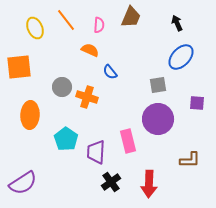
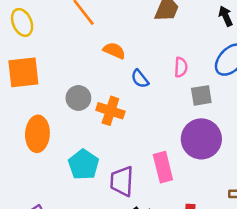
pink semicircle: (99, 25) -> (181, 67), moved
yellow ellipse: (35, 28) -> (22, 22), moved

